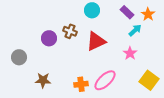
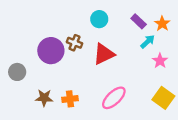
purple circle: (49, 38) -> (51, 51), size x1.5
pink star: (130, 53) -> (160, 61), moved
orange cross: (81, 84) -> (70, 99), moved

